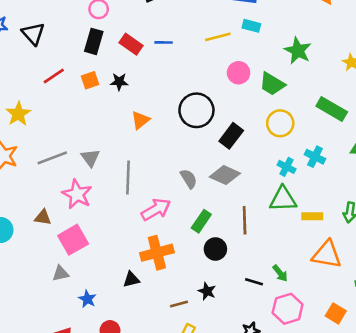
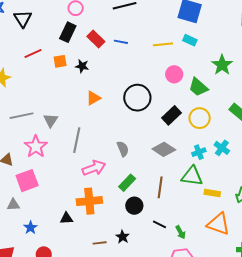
black rectangle: (231, 136) -> (172, 115), moved
cyan cross: (287, 167) -> (199, 152), turned 32
gray diamond: (225, 175) -> (164, 149), moved
black line: (254, 282) -> (159, 224), moved

